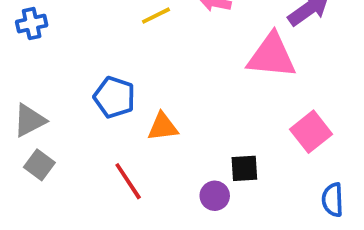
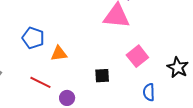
red line: (128, 181) -> (40, 82), turned -30
purple circle: (215, 196) -> (67, 98), moved

